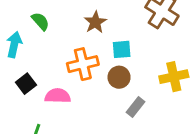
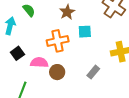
brown circle: (119, 77) -> (57, 72), moved

